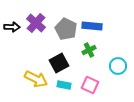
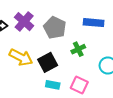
blue rectangle: (92, 26) -> (94, 23), moved
yellow arrow: (36, 79) -> (21, 57), moved

